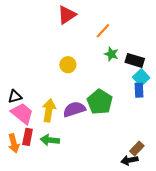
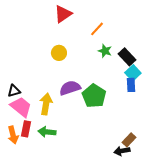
black rectangle: (135, 60) -> (127, 57), turned 30
yellow circle: (68, 65) -> (59, 53), moved
purple semicircle: (74, 109) -> (70, 88), moved

